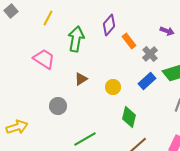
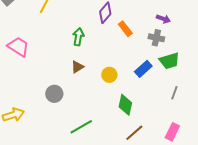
green arrow: (76, 39) -> (78, 37), moved, size x0.7
gray cross: (150, 54) -> (156, 38), moved, turned -35
pink trapezoid: (44, 59) -> (18, 47), moved

